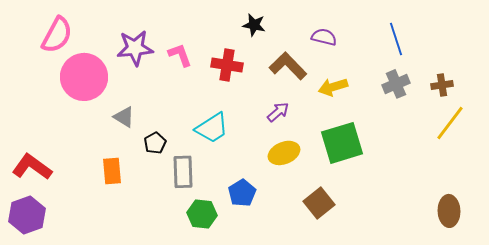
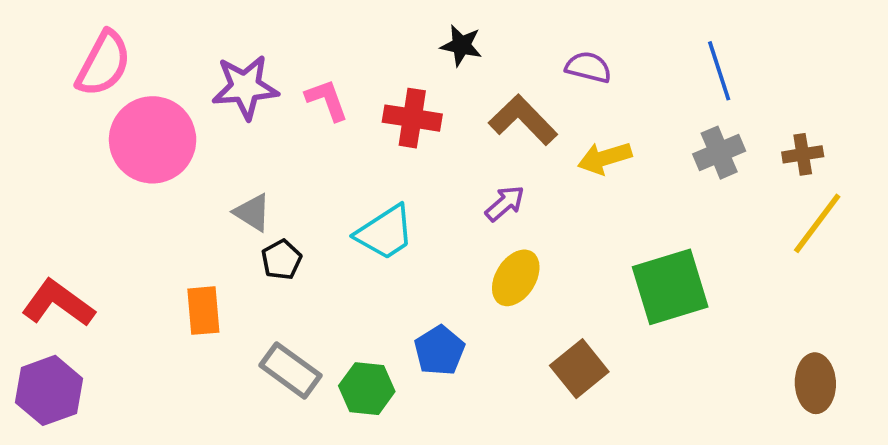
gray triangle: (124, 117) -> (252, 212), moved
green square: (342, 143) -> (670, 287), moved
yellow ellipse: (284, 153) -> (516, 278), turned -36
gray rectangle: (183, 172) -> (291, 370), moved, turned -52

